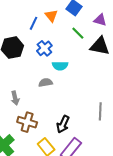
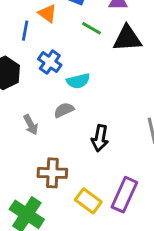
gray arrow: (15, 98) -> (31, 125), moved
black arrow: (63, 124) -> (100, 138), moved

